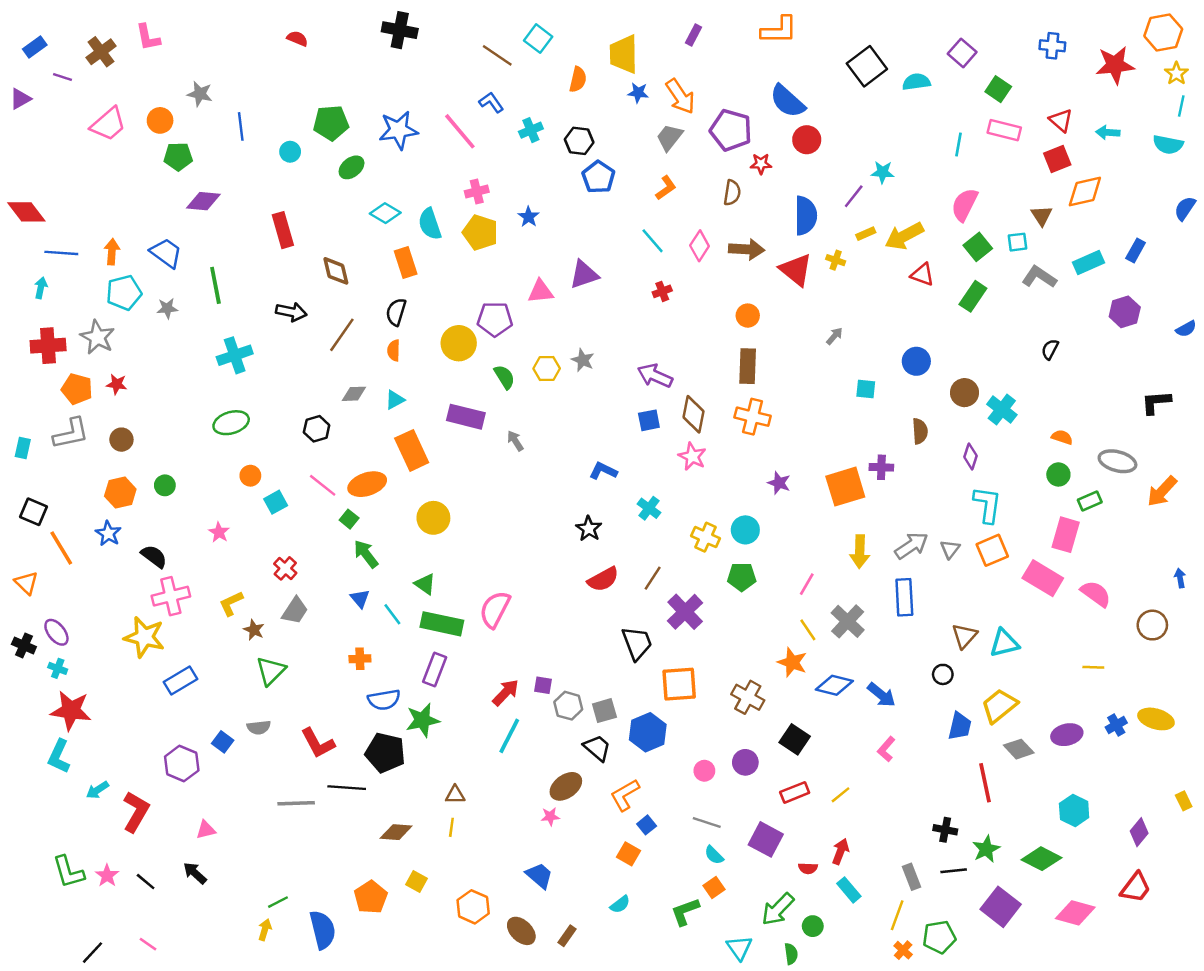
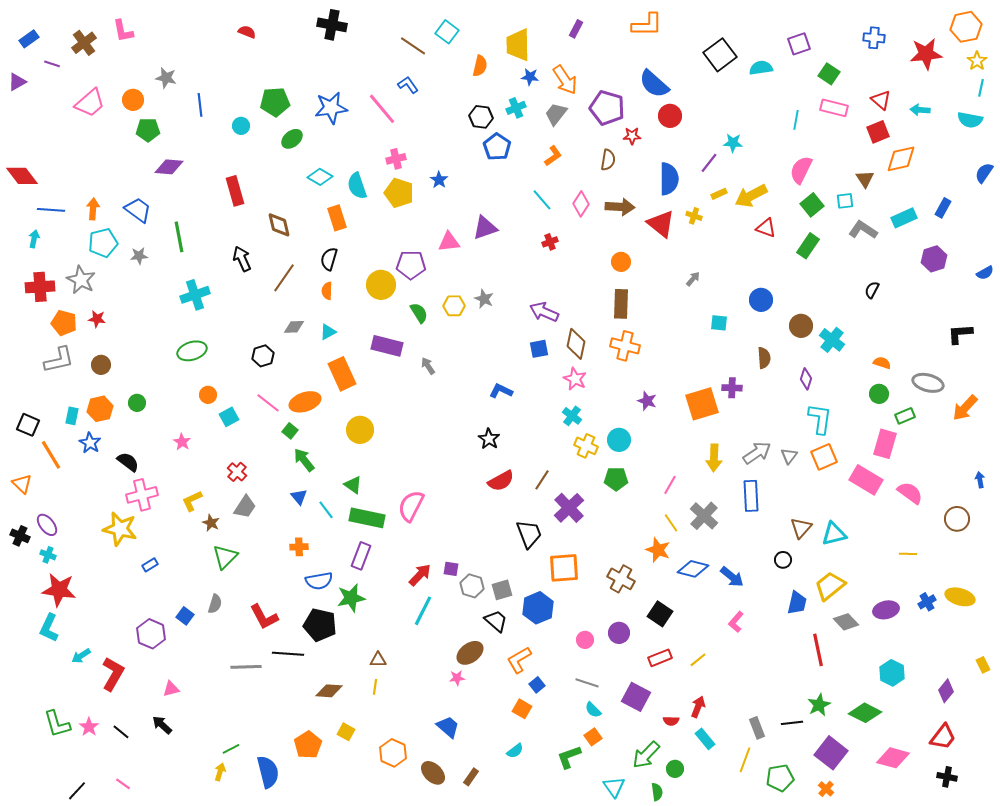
purple square: (962, 53) -> (799, 44), turned 30
cyan cross: (531, 130) -> (516, 108), moved
black arrow: (291, 312) -> (242, 259), turned -125
cyan rectangle: (23, 448) -> (72, 416), moved
cyan cross: (649, 508) -> (572, 416), moved
blue rectangle: (180, 680) -> (150, 565), size x0.6
gray semicircle: (259, 727) -> (215, 604), turned -66
black cross: (945, 830) -> (947, 777), moved
orange cross: (903, 950) -> (826, 789), moved

